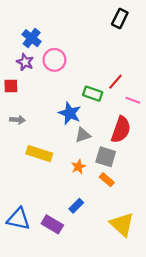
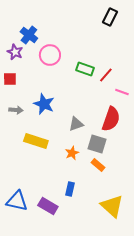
purple star: (25, 62) -> (15, 52), moved
green rectangle: (93, 94) -> (85, 69), moved
blue star: (70, 113) -> (44, 104), moved
blue rectangle: (76, 206) -> (70, 189), turned -32

